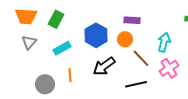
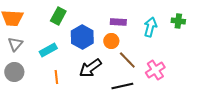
green rectangle: (56, 19) -> (58, 16), moved
cyan arrow: (164, 42) -> (150, 27), moved
gray circle: (45, 84) -> (14, 72), moved

